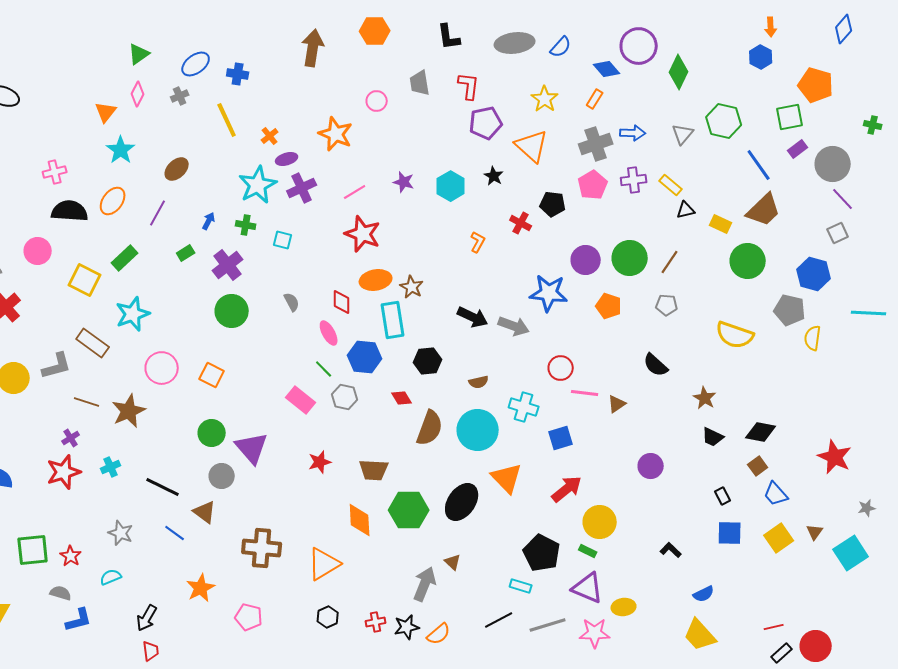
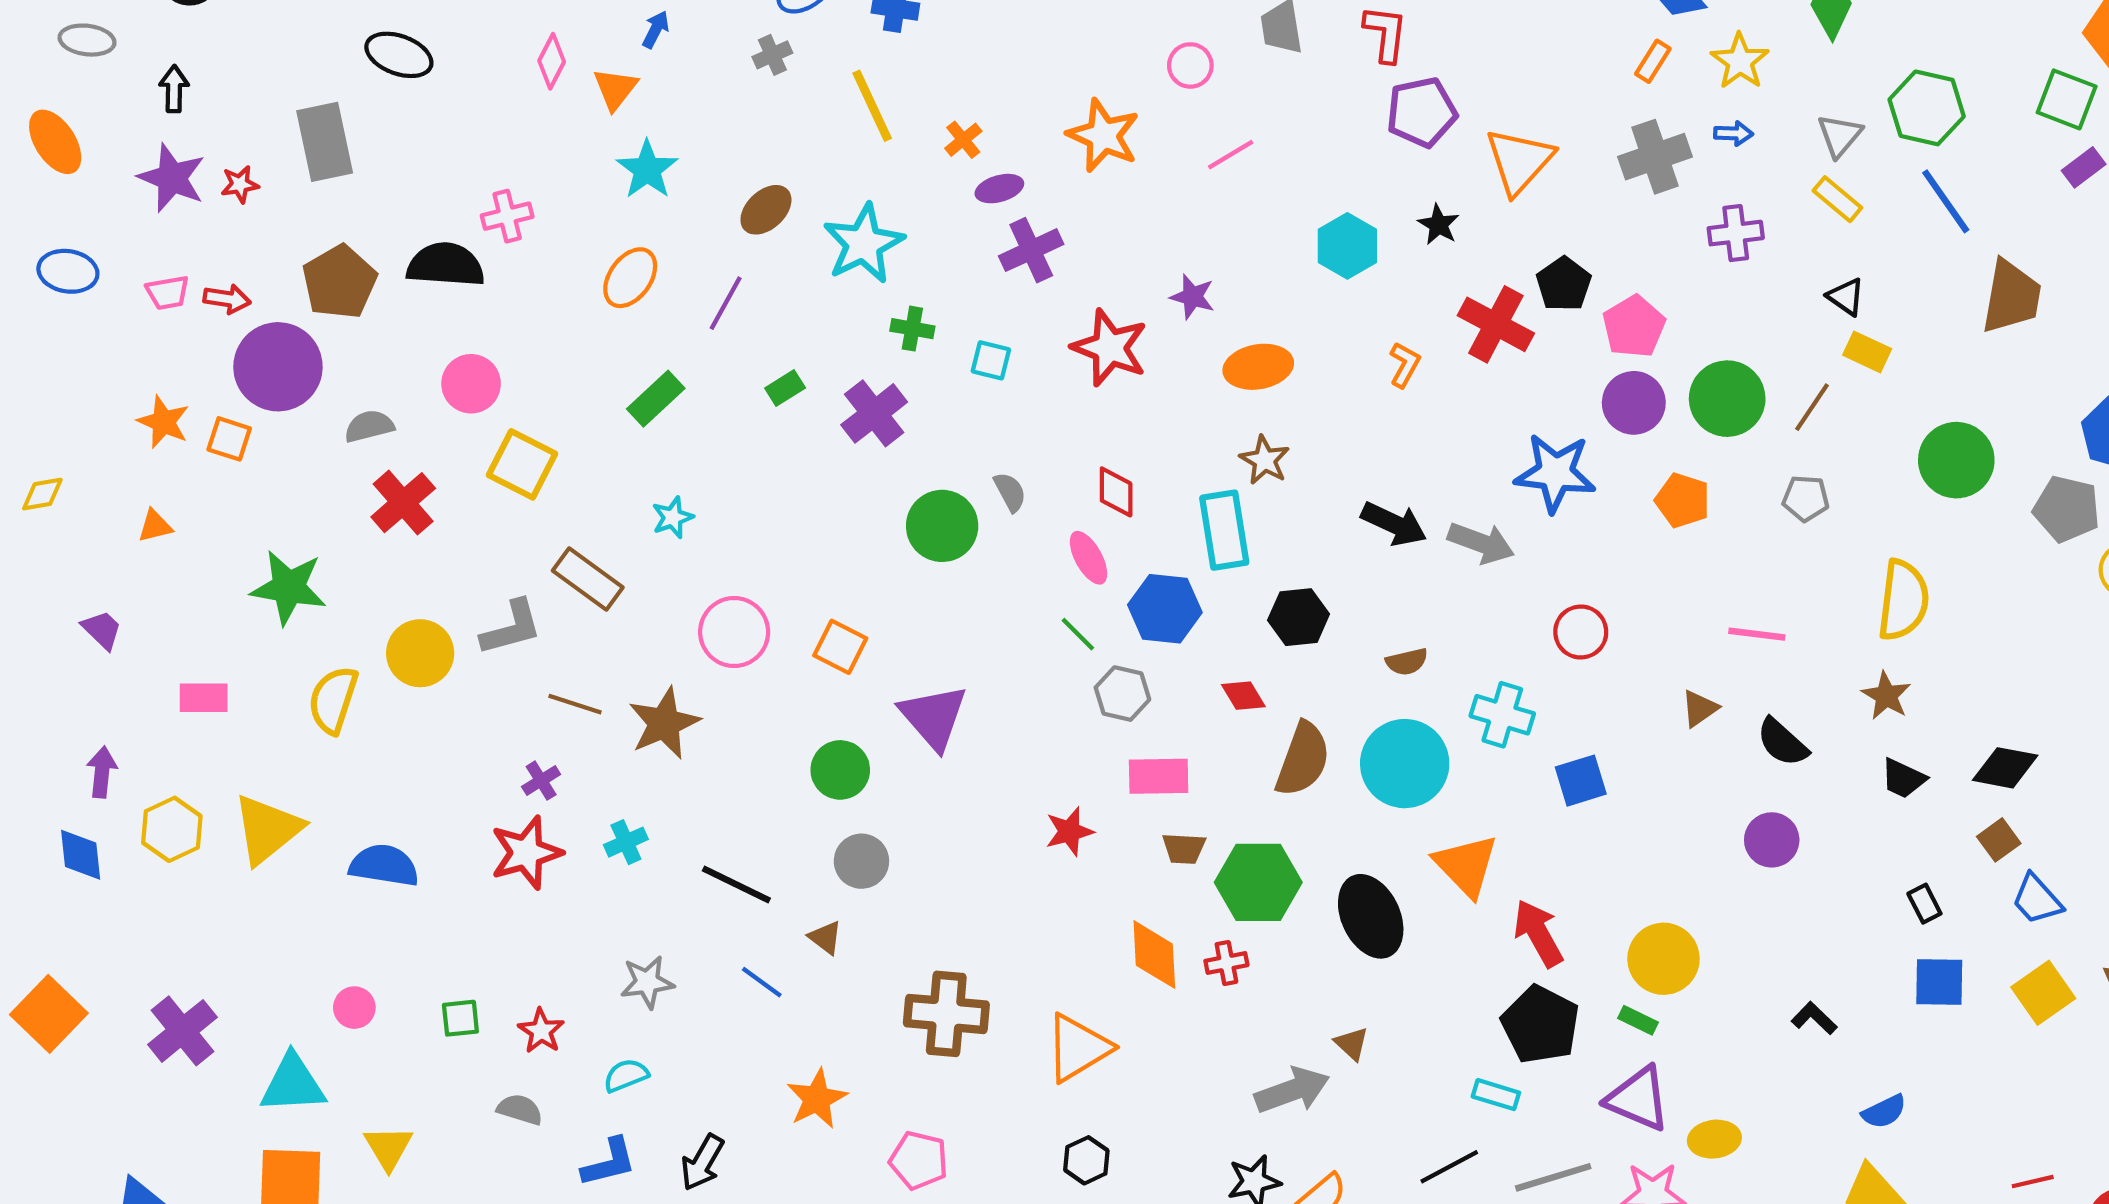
pink diamond: (138, 94) -> (552, 61), moved
yellow star: (545, 99) -> (1740, 61), moved
green square: (790, 117) -> (2067, 99), turned 32
blue arrow: (633, 133) -> (1734, 133), size x0.7
orange triangle: (532, 146) -> (1519, 161), turned 30
blue line: (759, 165) -> (1946, 201), moved
purple star: (404, 182) -> (1192, 297), moved
cyan star: (258, 185) -> (864, 244), moved
pink pentagon: (593, 185) -> (1634, 326), moved
yellow rectangle: (671, 185) -> (1837, 199), moved
pink line: (355, 192) -> (1231, 155), moved
black pentagon: (553, 204) -> (1564, 284), turned 30
black triangle: (686, 210) -> (1846, 297), turned 48
brown trapezoid: (764, 210) -> (2011, 297), turned -36
black semicircle: (70, 211) -> (446, 265), moved
blue arrow: (209, 221) -> (656, 29), moved
red cross: (521, 223) -> (1496, 324), size x1.6
yellow rectangle: (721, 224) -> (1867, 352), moved
red star: (363, 234) -> (1110, 348), moved
green circle: (748, 261) -> (1956, 460), moved
yellow square: (85, 280) -> (522, 464), moved
orange ellipse: (376, 280) -> (1258, 367), moved
green circle: (232, 311) -> (942, 526), moved
cyan star: (133, 314) -> (673, 517), size x0.6
yellow semicircle: (735, 335) -> (1903, 600), moved, turned -102
black semicircle: (656, 365) -> (1782, 742), moved
pink line: (585, 393) -> (1757, 634), moved
pink rectangle: (301, 400) -> (1159, 776), moved, turned -40
purple triangle: (252, 448) -> (934, 717), moved
brown trapezoid: (374, 470) -> (1184, 848), size x0.7
red arrow: (567, 489) -> (1538, 933), moved, turned -80
black ellipse: (462, 502) -> (1371, 916), turned -60
green hexagon: (409, 510) -> (1258, 882), moved
brown triangle: (205, 512) -> (825, 938), size x0.7
gray star: (121, 533) -> (647, 982), turned -30
green square: (33, 550) -> (460, 1018), size x0.6
gray arrow: (425, 584) -> (1292, 1090), turned 48
blue L-shape: (79, 620) -> (609, 1162), moved
red cross: (376, 622) -> (1226, 963), moved

